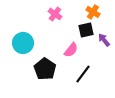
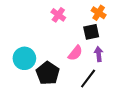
purple arrow: (104, 40) -> (99, 54), moved, turned 32
cyan circle: (23, 43) -> (24, 58), moved

